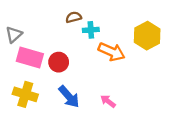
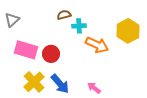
gray triangle: (14, 35) -> (12, 20), moved
yellow cross: (25, 94) -> (34, 82), moved, turned 30

